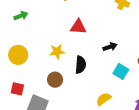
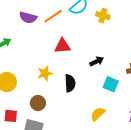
brown circle: (55, 80) -> (38, 103), moved

